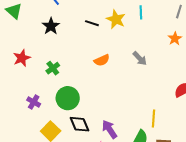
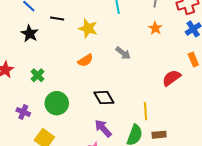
yellow star: (116, 19) -> (88, 28), moved
black line: (92, 23) -> (57, 18), moved
black diamond: (80, 124) -> (104, 98), moved

